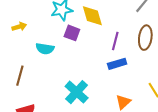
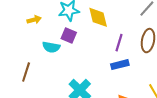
yellow arrow: (19, 27) -> (34, 20), moved
purple square: (72, 33) -> (69, 35), moved

